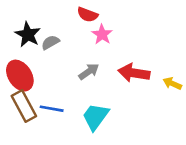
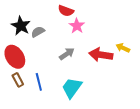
yellow arrow: (172, 83) -> (123, 48), moved
brown rectangle: (24, 106) -> (18, 80), size x0.6
blue line: (52, 109) -> (39, 82), turned 66

